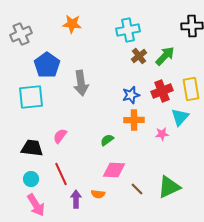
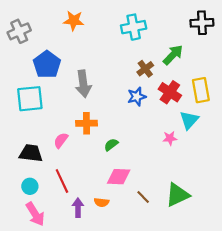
brown cross: (139, 56) -> (145, 69), moved
red cross: (162, 91) -> (170, 92), turned -35
orange cross: (134, 120) -> (87, 123), moved

